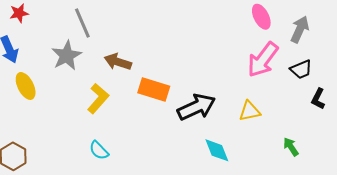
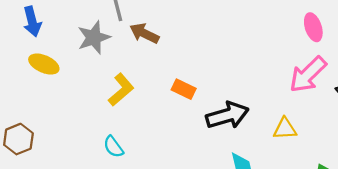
brown arrow: (118, 62) -> (144, 33), moved
yellow ellipse: (26, 86) -> (44, 64), turned -48
orange rectangle: (154, 89) -> (184, 89), size x0.7

